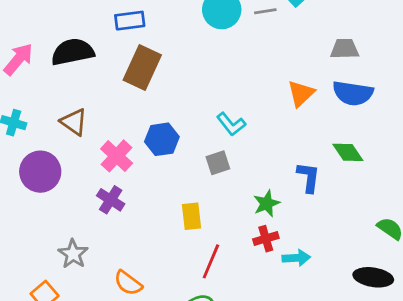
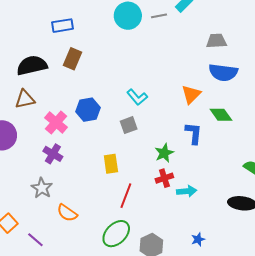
black semicircle: (73, 52) -> (32, 65), moved
brown rectangle: (142, 68) -> (72, 59), size x0.7
orange triangle: (301, 93) -> (191, 94), moved
brown triangle: (74, 122) -> (25, 99), turned -45
gray star: (73, 254) -> (42, 188), moved

